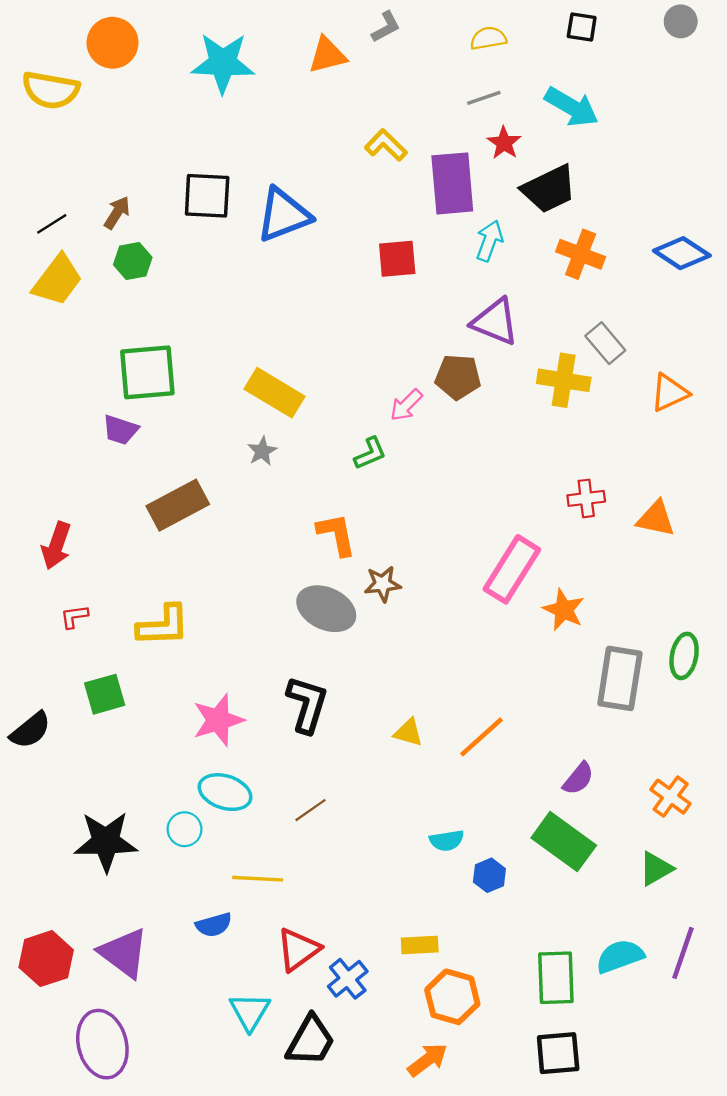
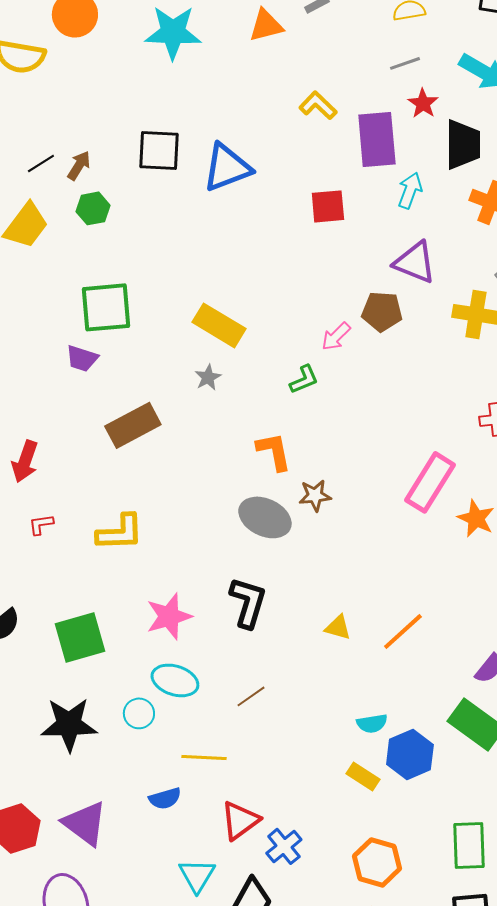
black trapezoid: (549, 189) -> (463, 144), turned -64
black line: (52, 224) -> (41, 163), moved
green square: (105, 694) -> (80, 637), moved, size x1.4
blue hexagon: (489, 875) -> (410, 754), size x1.6
yellow rectangle: (420, 945) -> (363, 776), moved, turned 36

